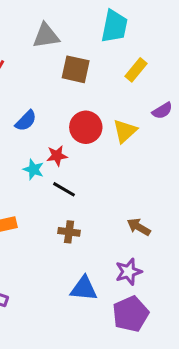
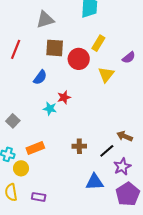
brown square: (76, 69) -> (55, 48), moved
yellow rectangle: (136, 70) -> (98, 43), moved
red circle: (86, 127) -> (79, 59), moved
black line: (64, 189) -> (107, 151), moved, turned -63

